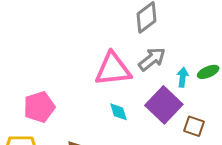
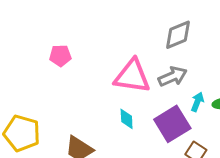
pink pentagon: (39, 107) -> (60, 56), moved, size x0.7

